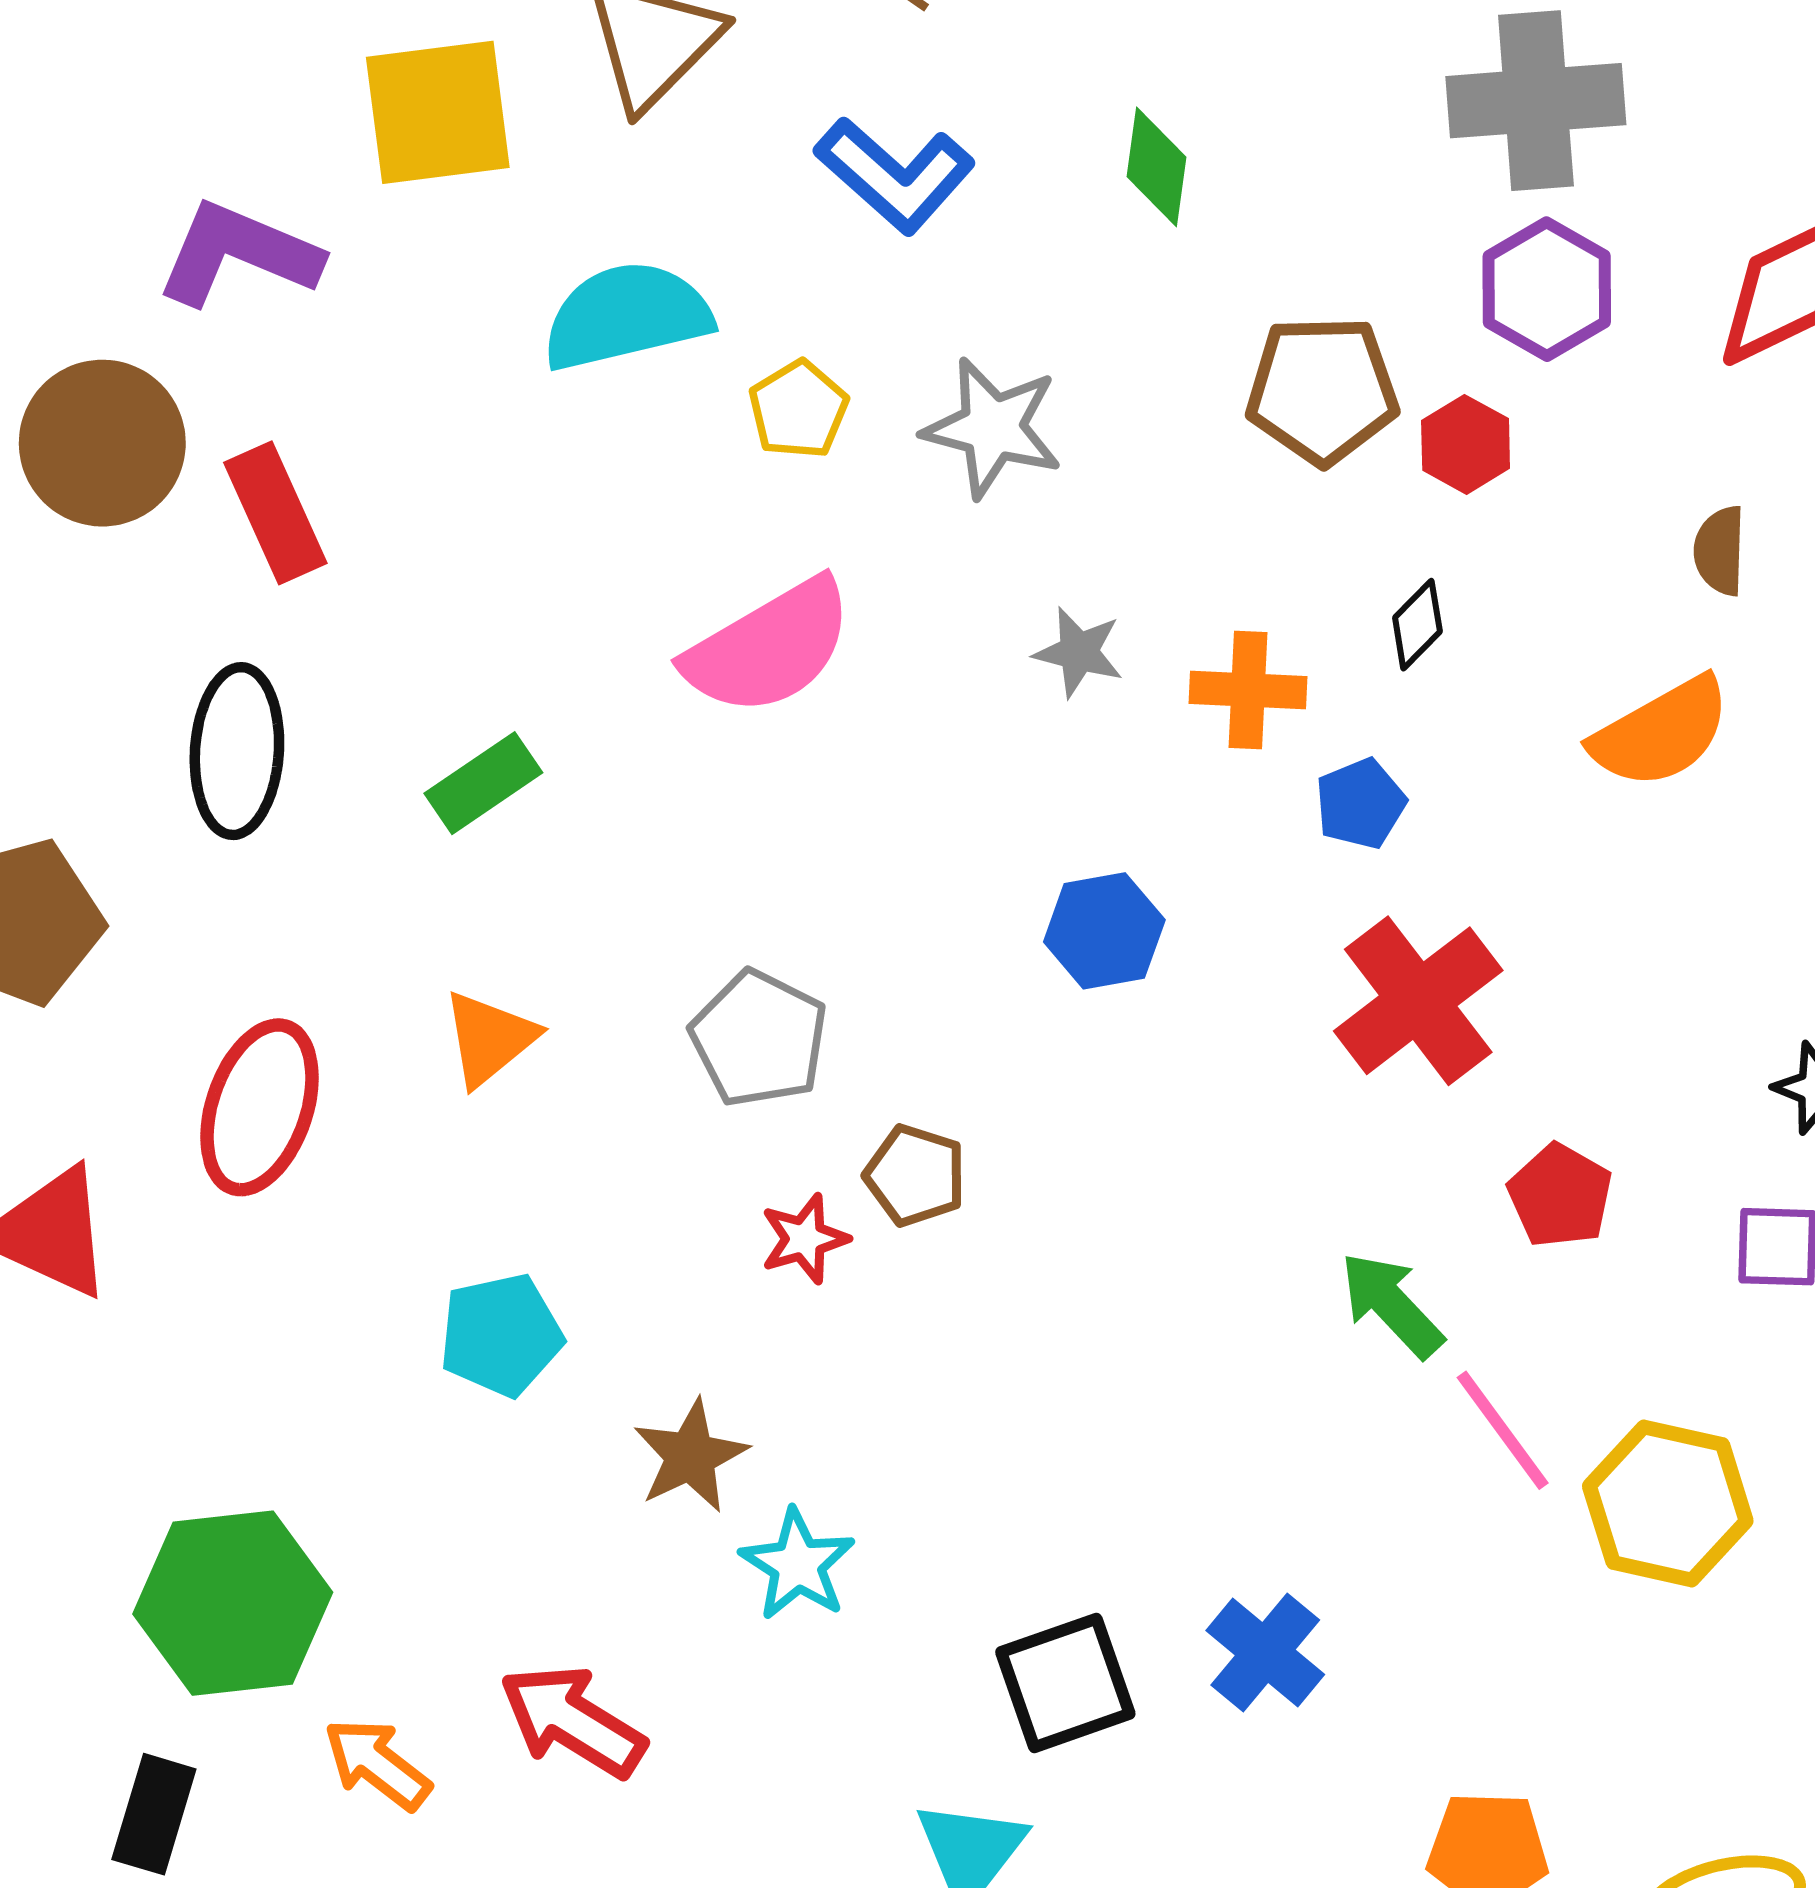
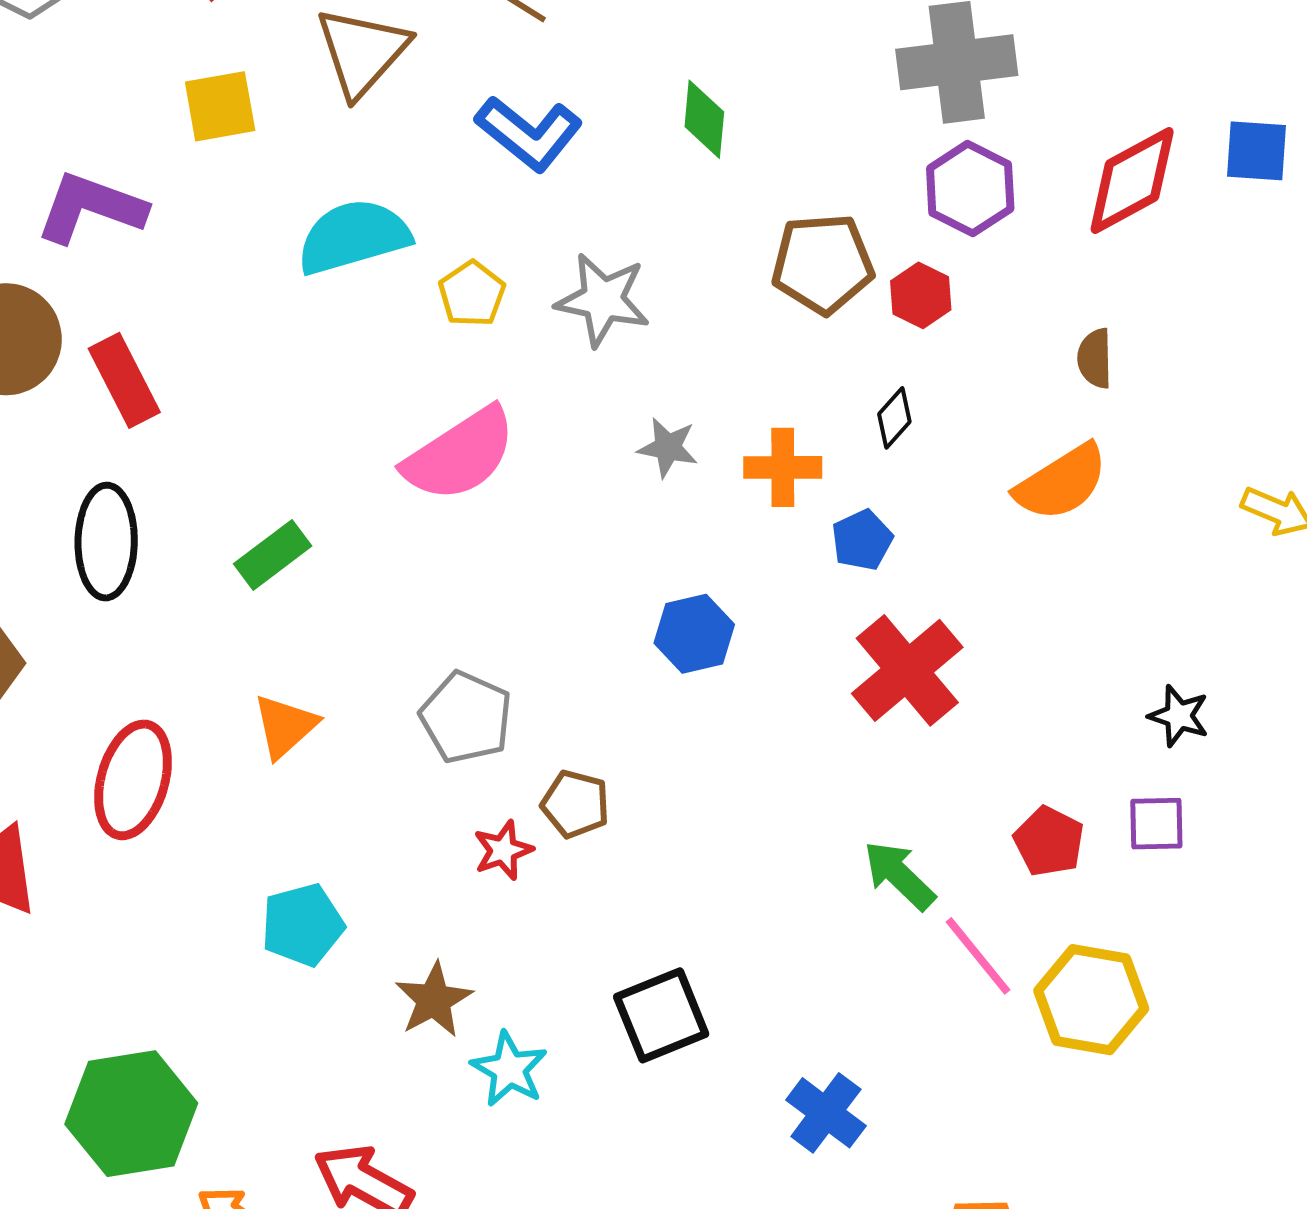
yellow square: (438, 112) -> (220, 106), size x0.7
red pentagon: (1560, 1196) -> (1049, 841), moved
black square: (1065, 1683) -> (661, 1015), moved

